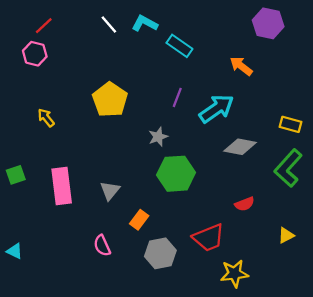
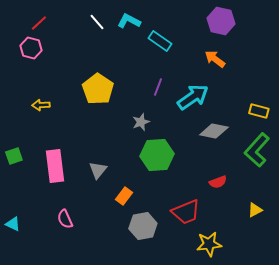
purple hexagon: (268, 23) -> (221, 21), moved
yellow arrow: (46, 118) -> (41, 105), turned -54
pink semicircle: (102, 246) -> (65, 219), moved

